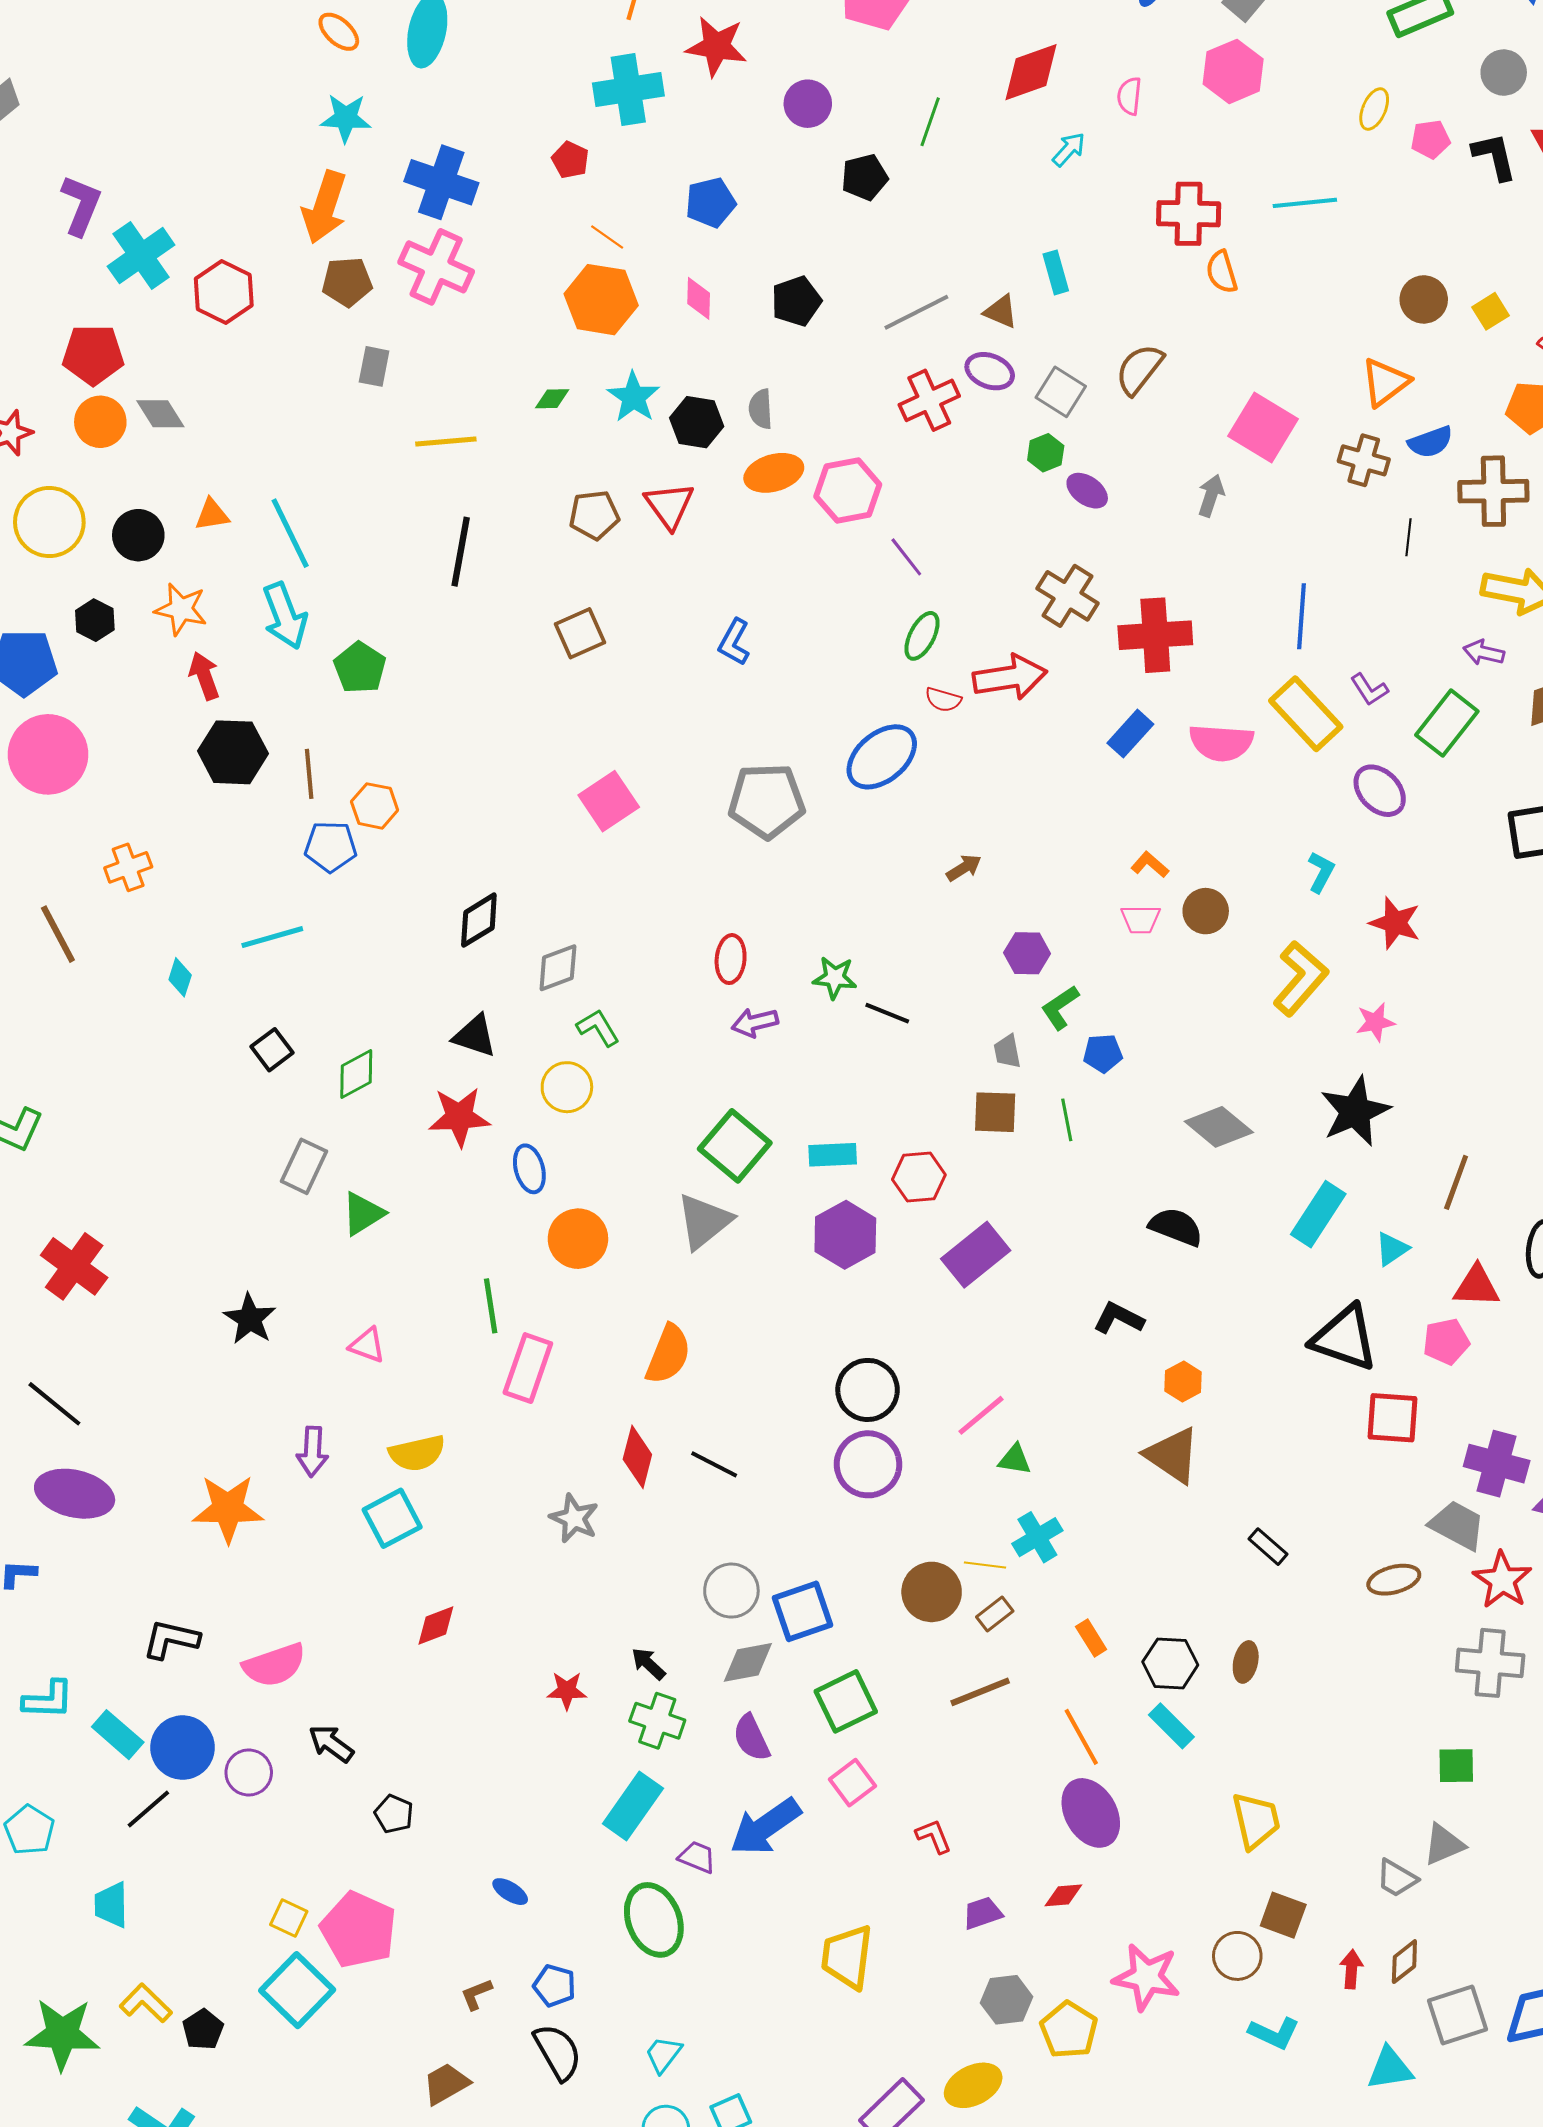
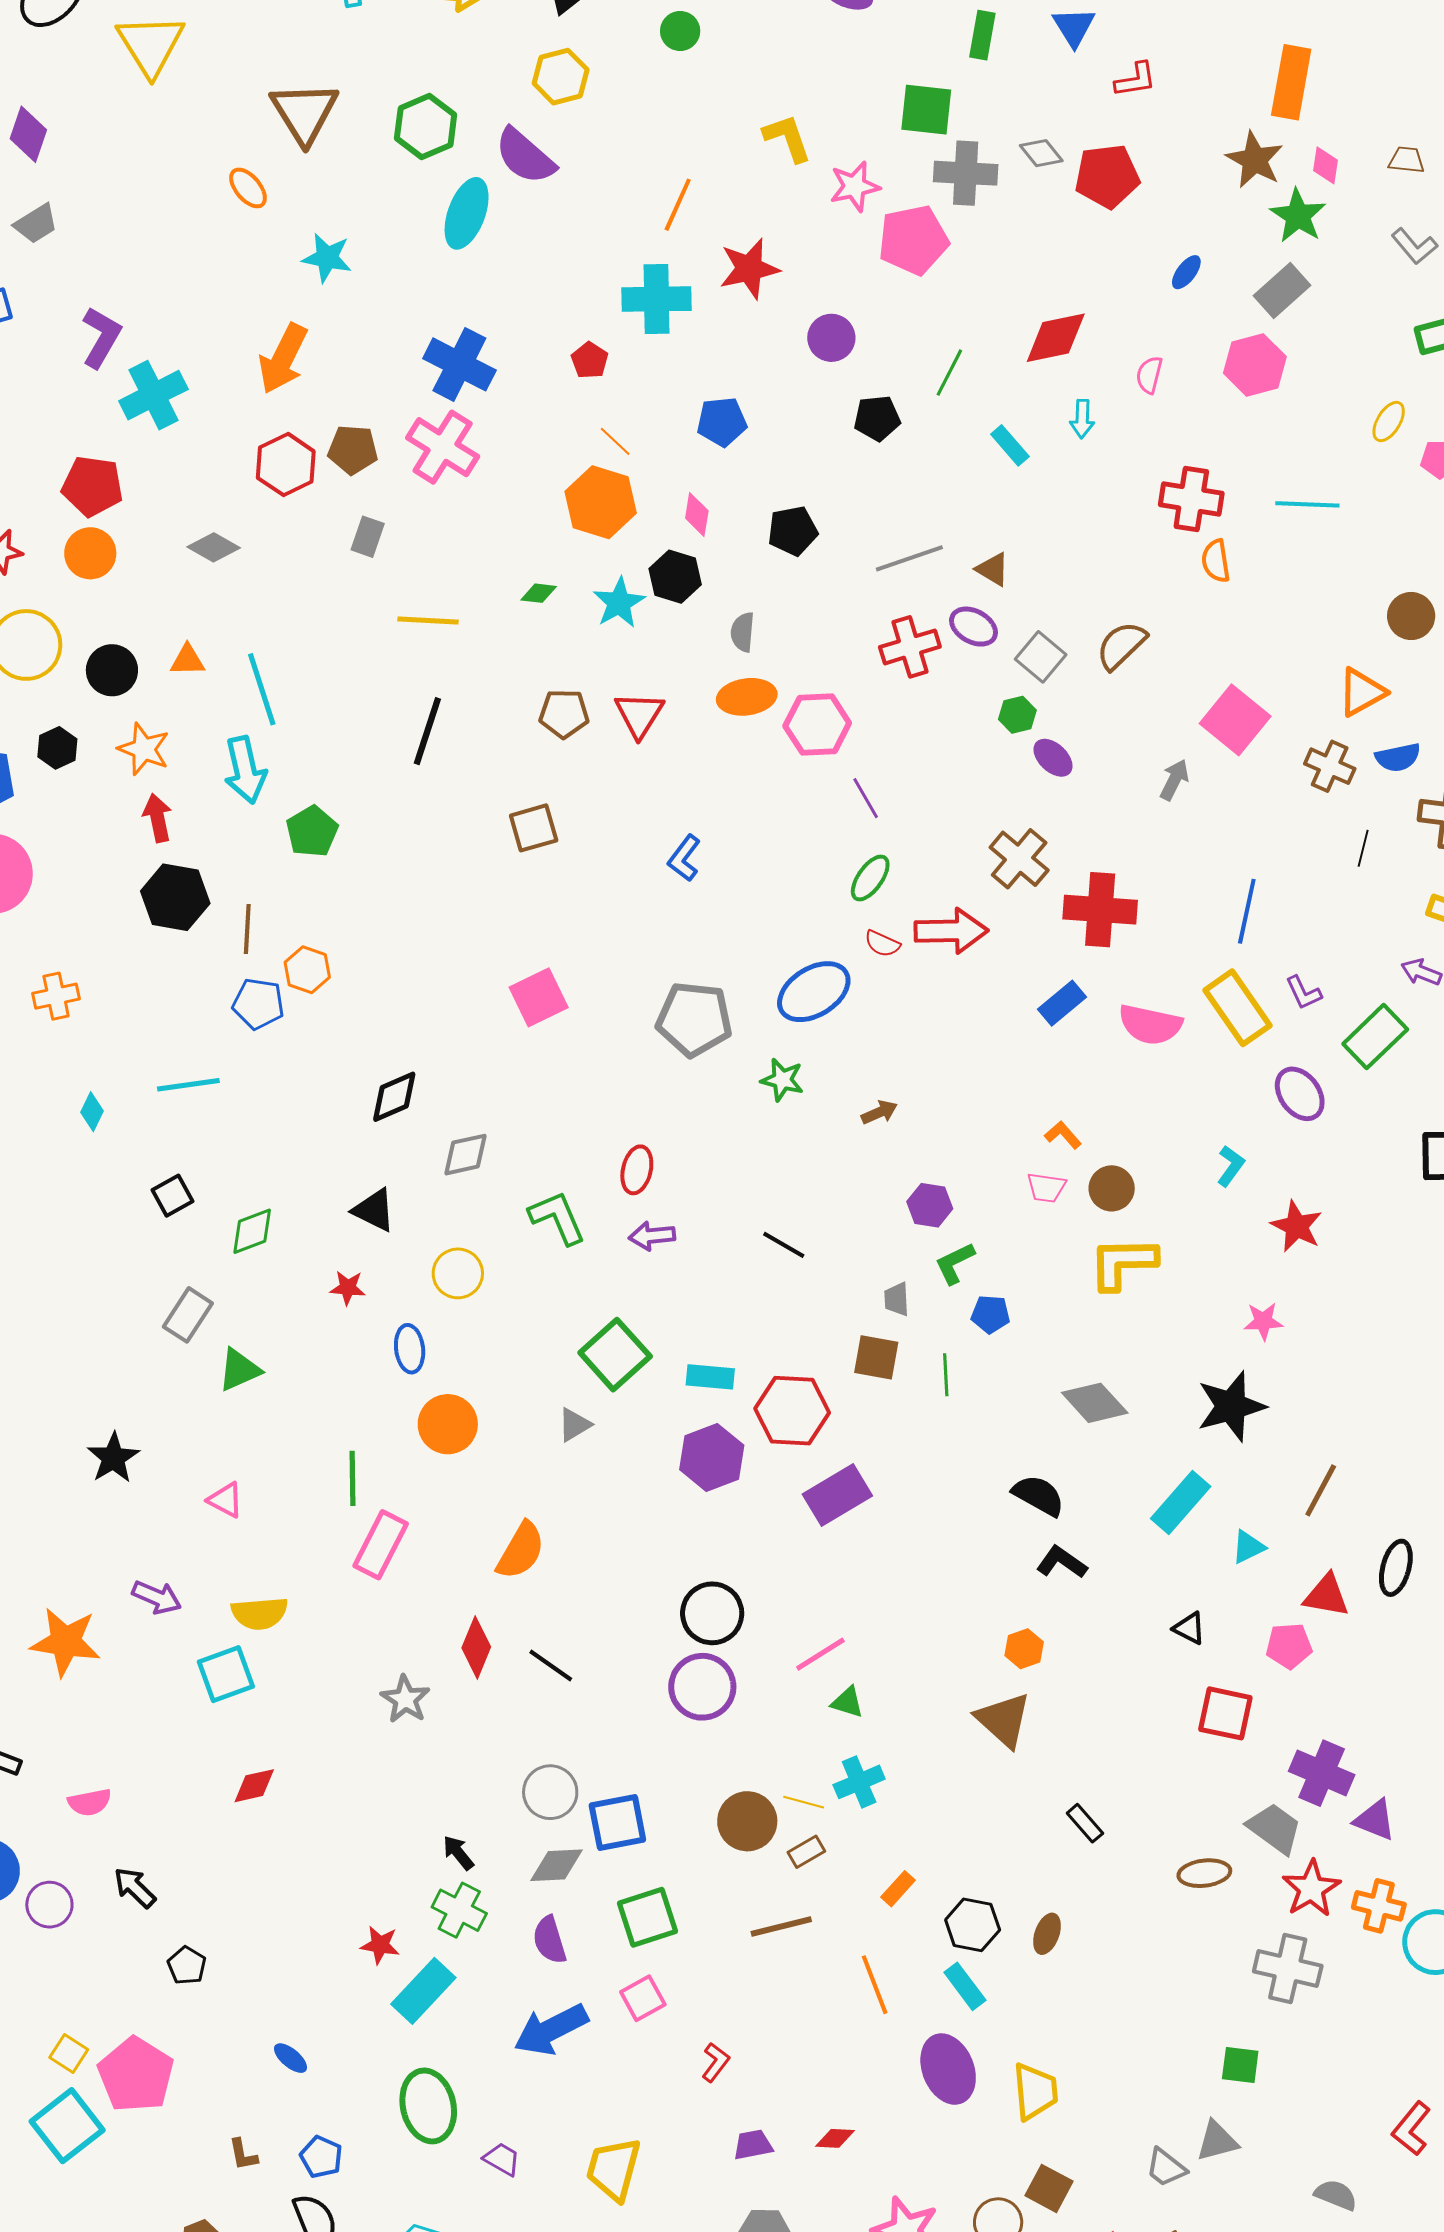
orange ellipse: (339, 32) -> (248, 188), moved
red star: (716, 46) -> (749, 269), turned -30
cyan star: (346, 118) -> (327, 258), moved
cyan arrow: (1069, 149) -> (1082, 419), turned 132
orange arrow: (325, 207) -> (283, 359), moved
cyan rectangle: (1056, 272) -> (1010, 445), moved, turned -33
red hexagon: (224, 292) -> (286, 465), moved
gray diamond: (160, 414) -> (214, 547), moved, turned -36
black hexagon: (697, 422) -> (675, 577), moved
green star: (835, 978) -> (782, 1080), moved
yellow L-shape: (1300, 978) -> (1123, 1263), moved, turned -140
green L-shape: (598, 1028) -> (557, 1218), moved, size x1.4
red star: (459, 1117) -> (348, 1288), size x0.6
red hexagon: (919, 1177) -> (792, 1411), size x1.4
gray triangle: (704, 1221) -> (574, 1425), size x0.6
black L-shape: (1119, 1318) -> (1062, 1562), moved
black triangle: (1345, 1338) -> (1189, 1628), size x0.5
purple arrow: (312, 1452) -> (157, 1597), turned -78
orange rectangle: (1091, 1638) -> (898, 1889), turned 66
pink semicircle: (274, 1665) -> (90, 1802), size x0.7
red star: (567, 1691) -> (380, 1945), moved
purple ellipse: (1091, 1813) -> (948, 2069), moved
red L-shape: (934, 1836) -> (715, 2062), turned 51
purple trapezoid: (697, 1857) -> (502, 2159), moved
brown L-shape: (476, 1994) -> (243, 2155), turned -87

